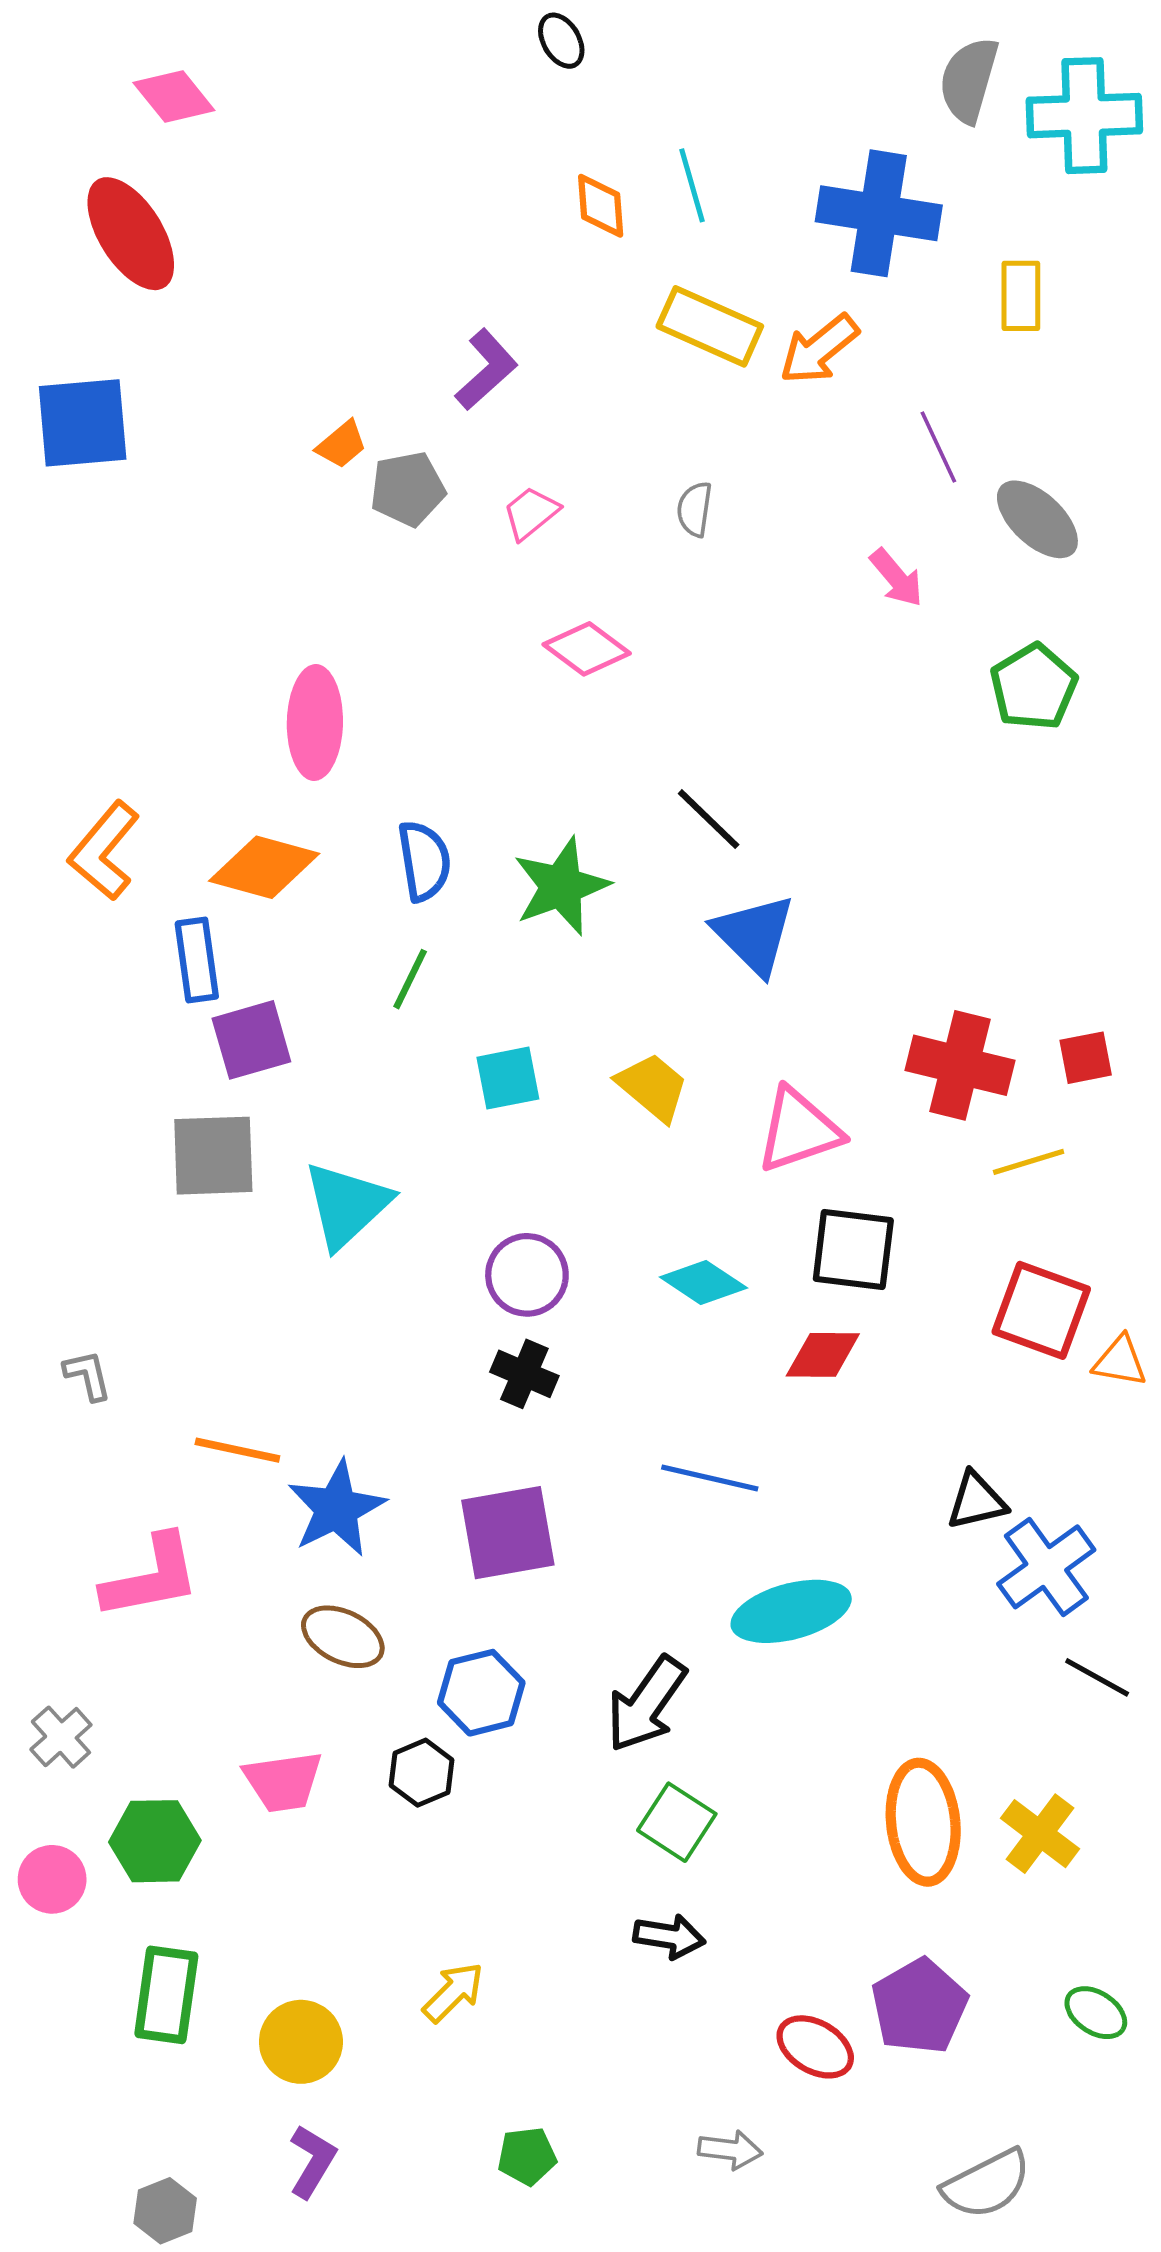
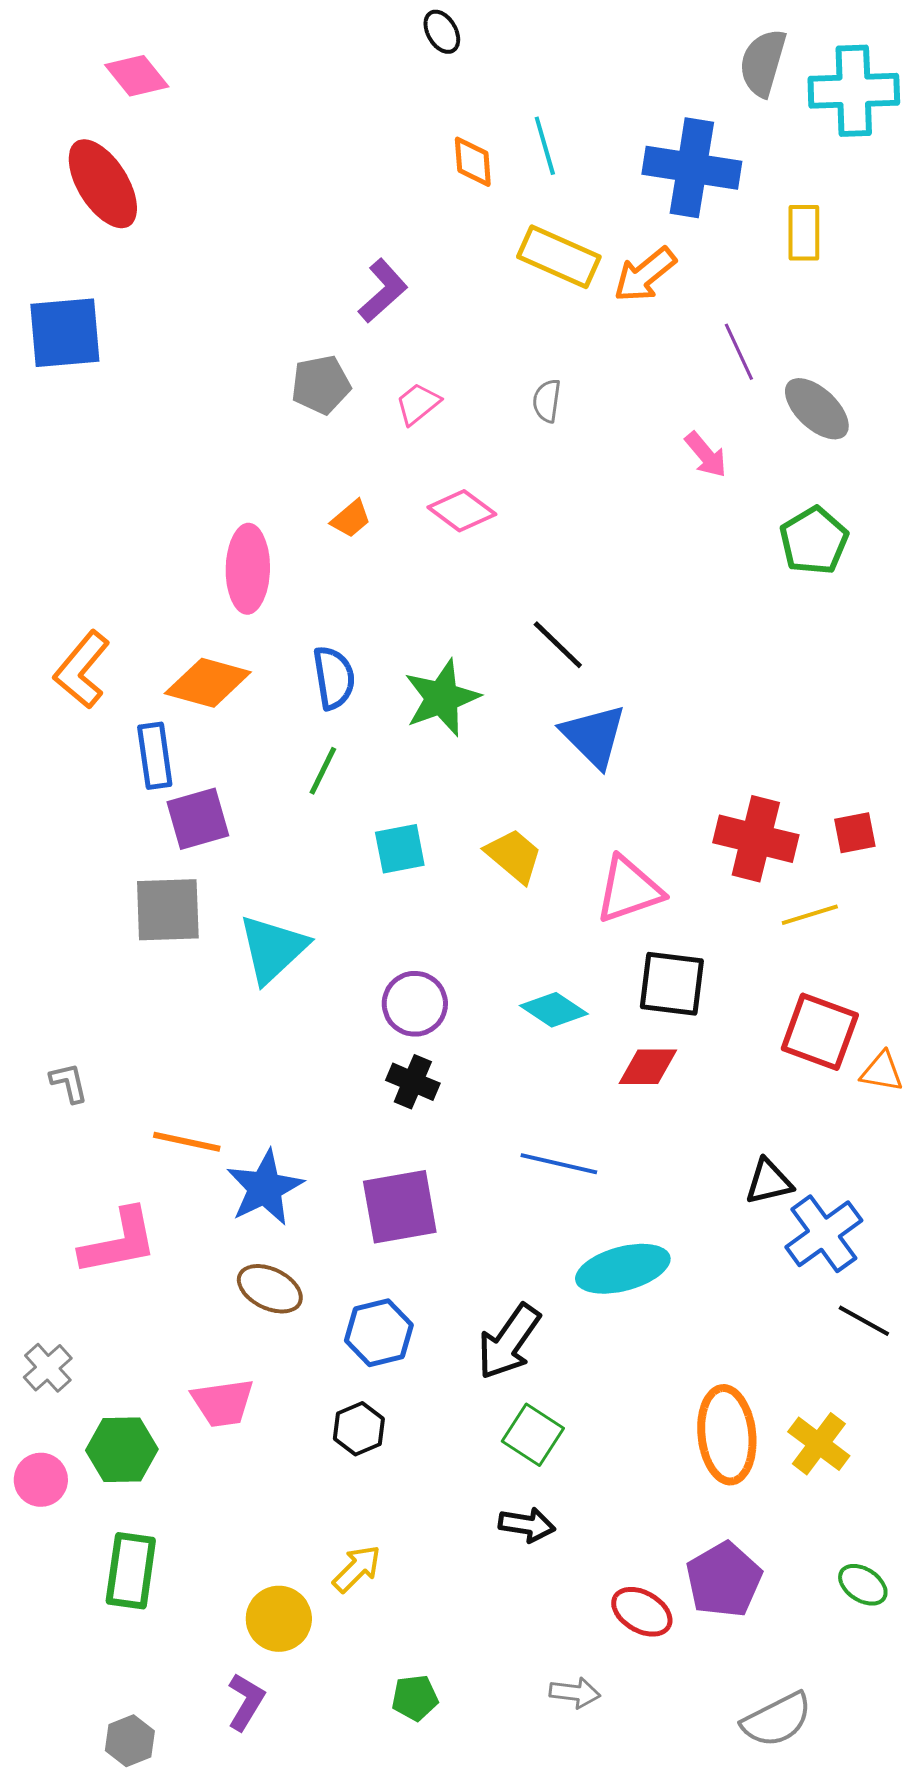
orange trapezoid: (342, 444) -> (351, 519), moved
black hexagon: (422, 1773) -> (359, 1429), moved
yellow circle: (301, 2042) -> (279, 1619), moved

